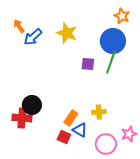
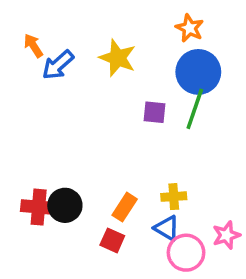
orange star: (122, 16) -> (190, 28), moved
black circle: (32, 105) -> (65, 205), moved
blue triangle: (80, 130) -> (167, 228), moved

